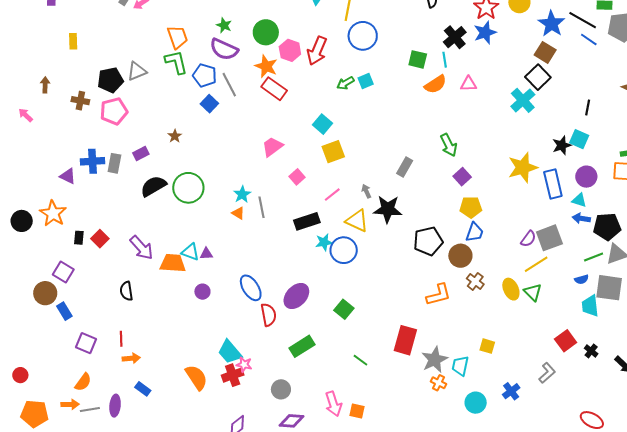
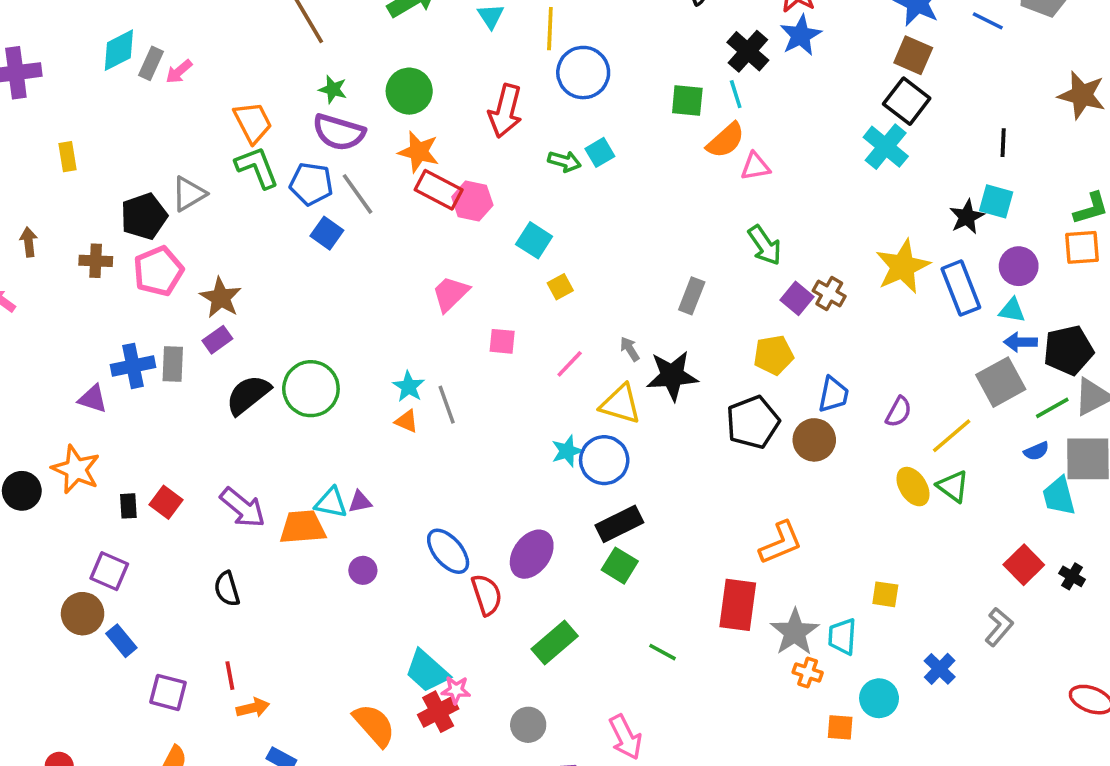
pink hexagon: (290, 50) -> (472, 201), moved
green arrow: (345, 83) -> (565, 161), turned -126
pink triangle: (469, 84) -> (755, 166), moved
brown star: (175, 136) -> (221, 298), moved, size x1.6
yellow square: (333, 152) -> (560, 287), size x0.6
pink square: (297, 177) -> (502, 341), turned -35
yellow pentagon: (471, 207) -> (773, 355), moved
black rectangle: (307, 221) -> (619, 524), moved
gray square: (549, 238) -> (1001, 382), moved
purple semicircle: (528, 239) -> (899, 412), moved
brown cross: (475, 281) -> (829, 293), moved
orange L-shape: (439, 295) -> (781, 543), moved
orange square: (357, 411) -> (840, 727), moved

